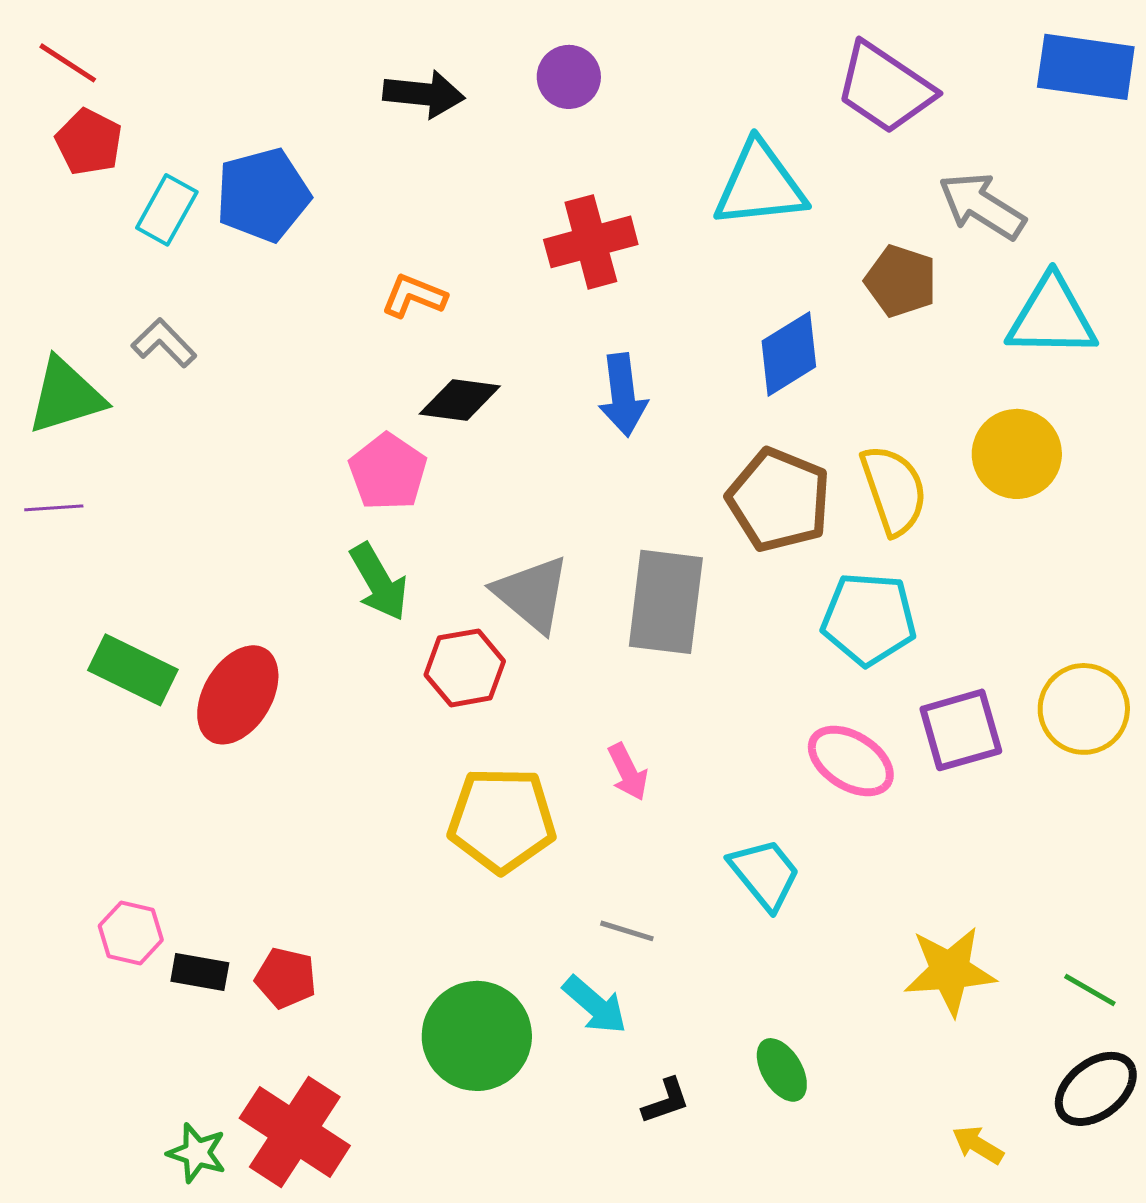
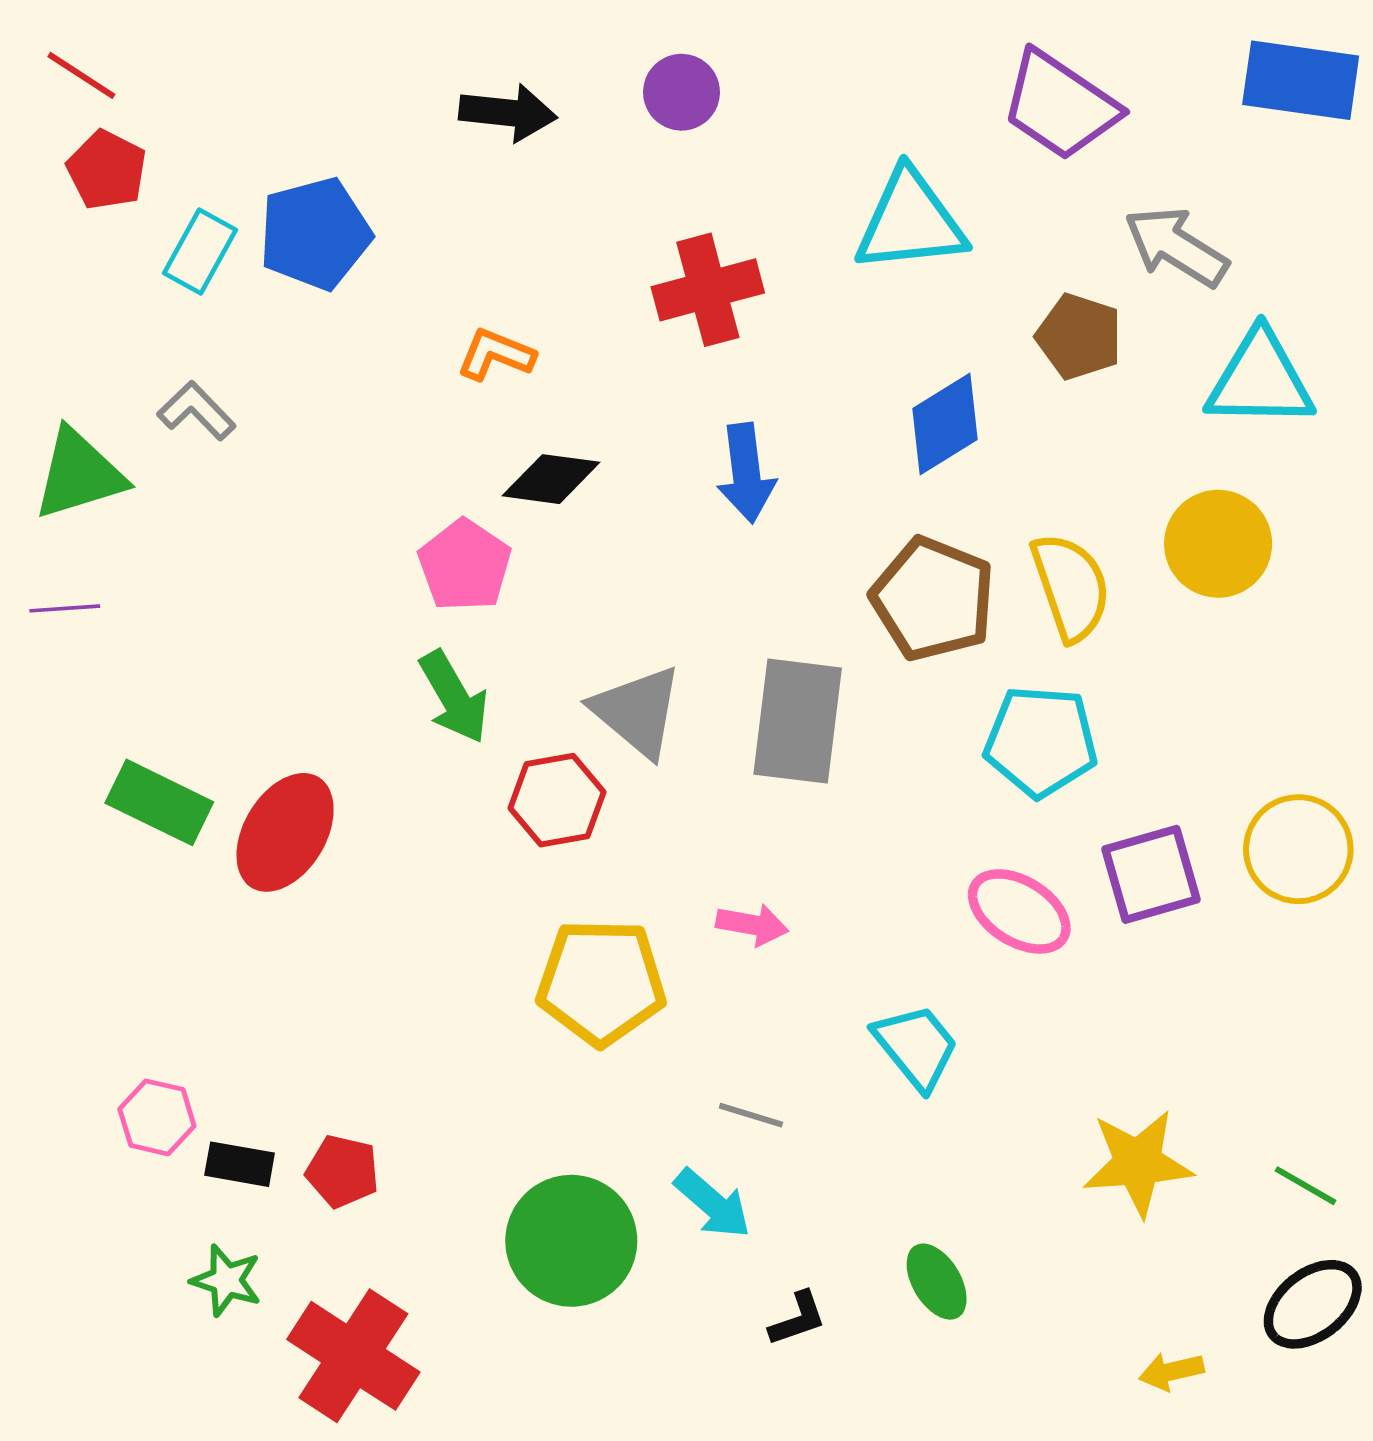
pink arrow: (628, 772) -> (752, 925), turned -54
yellow arrow: (978, 1145) -> (1171, 1371), turned -44
green star: (197, 1153) -> (226, 1280), moved

